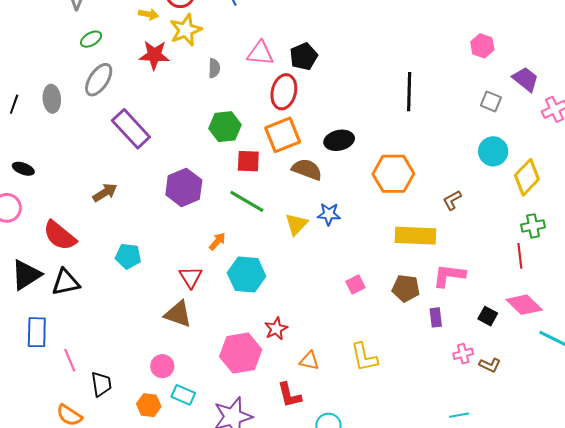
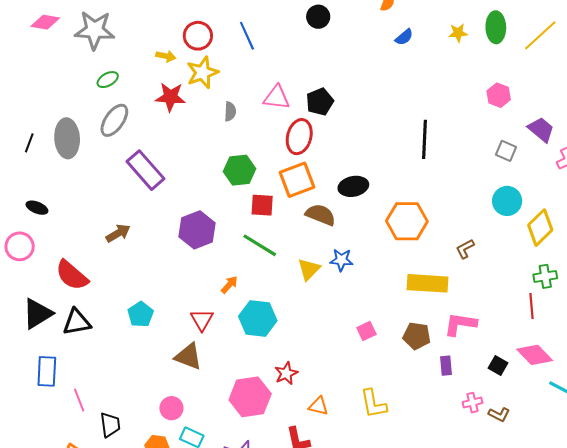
gray ellipse: (52, 99) -> (67, 138), size x1.4
cyan pentagon: (128, 256) -> (141, 314), moved, turned 30

